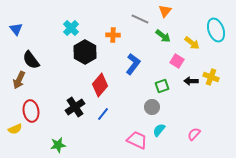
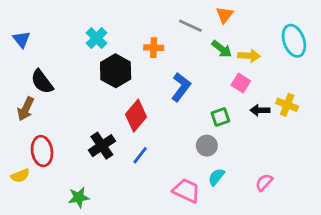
yellow arrow: (192, 43) -> (249, 56), moved, turned -35

